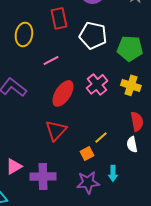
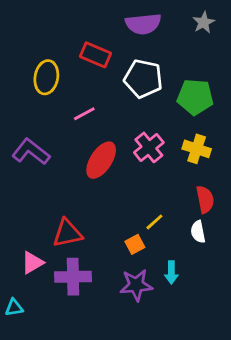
red rectangle: (59, 18) -> (95, 55), turned -55
red triangle: (56, 130) -> (67, 233), moved, turned 35

